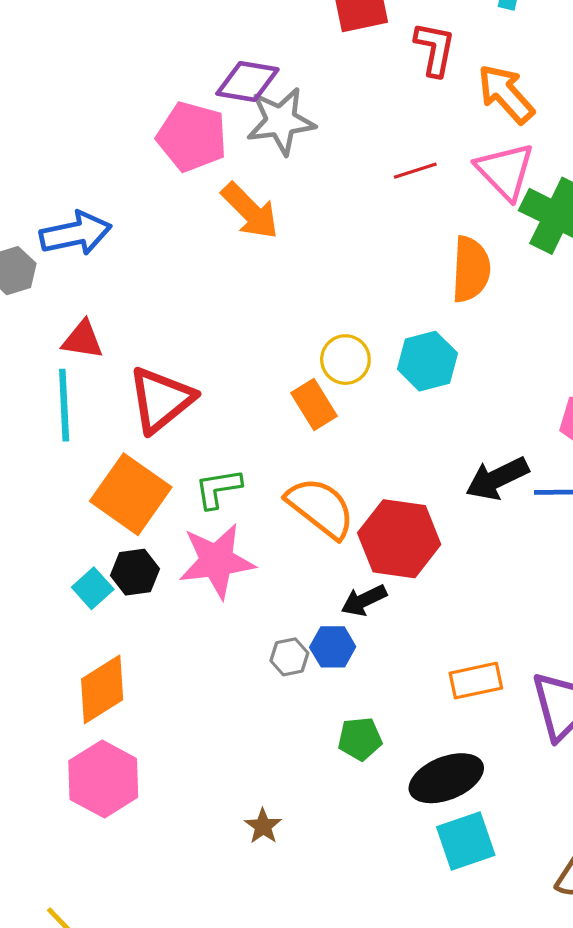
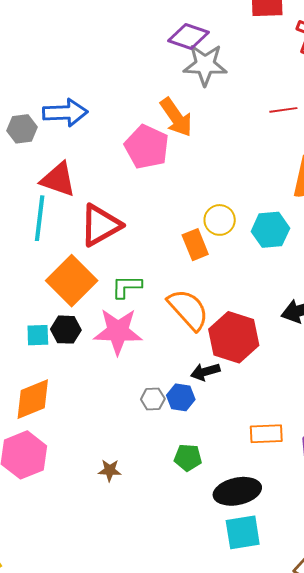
pink pentagon: (192, 137) -> (147, 147), moved
red triangle: (83, 340) -> (58, 179), size x1.4
cyan square: (93, 588) -> (38, 335), turned 30
brown star: (263, 826) -> (110, 470), moved, turned 30

